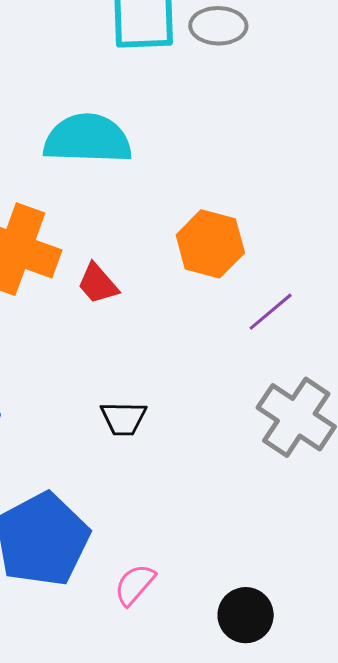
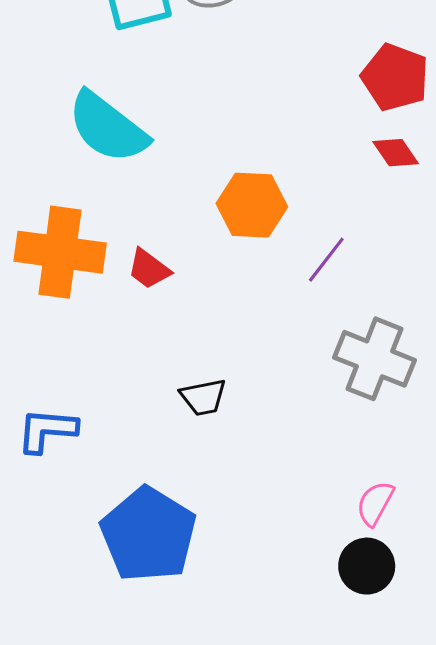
cyan semicircle: (88, 139) -> (108, 127), turned -132
pink semicircle: (135, 585) -> (375, 503), moved

